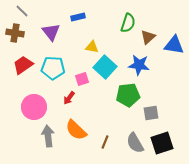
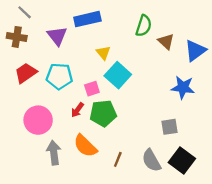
blue rectangle: (78, 17) -> (87, 19), size x1.6
brown triangle: (148, 37) -> (166, 41), turned -35
blue triangle: (174, 45) -> (195, 50), turned -45
yellow triangle: (92, 47) -> (103, 53), turned 40
blue star: (139, 65) -> (183, 88), moved
green pentagon: (128, 95) -> (103, 113), moved
black square: (162, 143) -> (182, 160), turned -35

